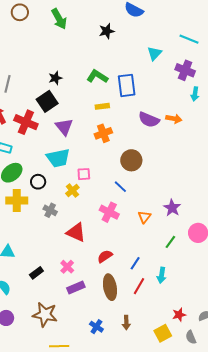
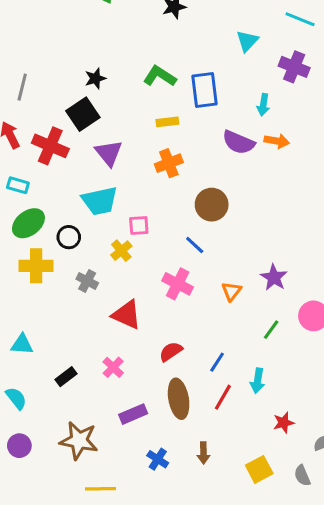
cyan arrow: (195, 94) -> (263, 105), moved
purple rectangle: (76, 287) -> (133, 414), moved
red star: (179, 315) -> (284, 423), moved

